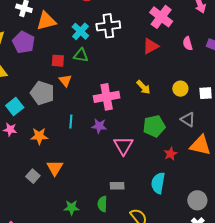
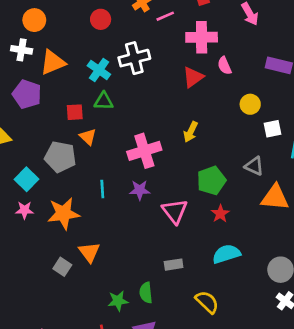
pink cross: (161, 17) -> (202, 37), turned -30
pink semicircle: (188, 43) -> (224, 66), moved
yellow arrow: (143, 87) -> (191, 132), turned 77
yellow circle: (180, 89) -> (250, 104), moved
orange star: (39, 136) -> (64, 213), size x1.4
red star: (171, 154) -> (220, 214), moved
cyan semicircle: (158, 183) -> (226, 254), turned 70
green semicircle: (102, 204) -> (146, 293), moved

